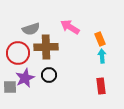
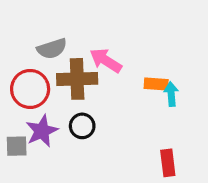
pink arrow: (70, 27) -> (106, 60), moved
orange rectangle: (100, 39) -> (156, 84), moved, turned -64
red rectangle: (101, 86) -> (168, 163), moved

